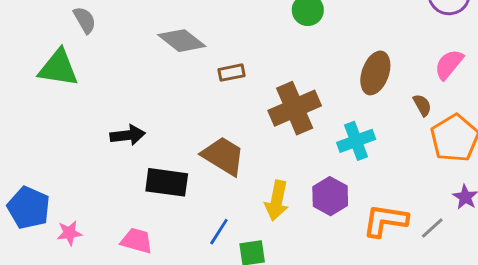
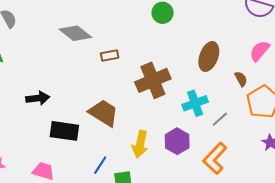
orange L-shape: (385, 221) -> (215, 158), turned -56
gray line: (432, 228) -> (220, 119), moved

